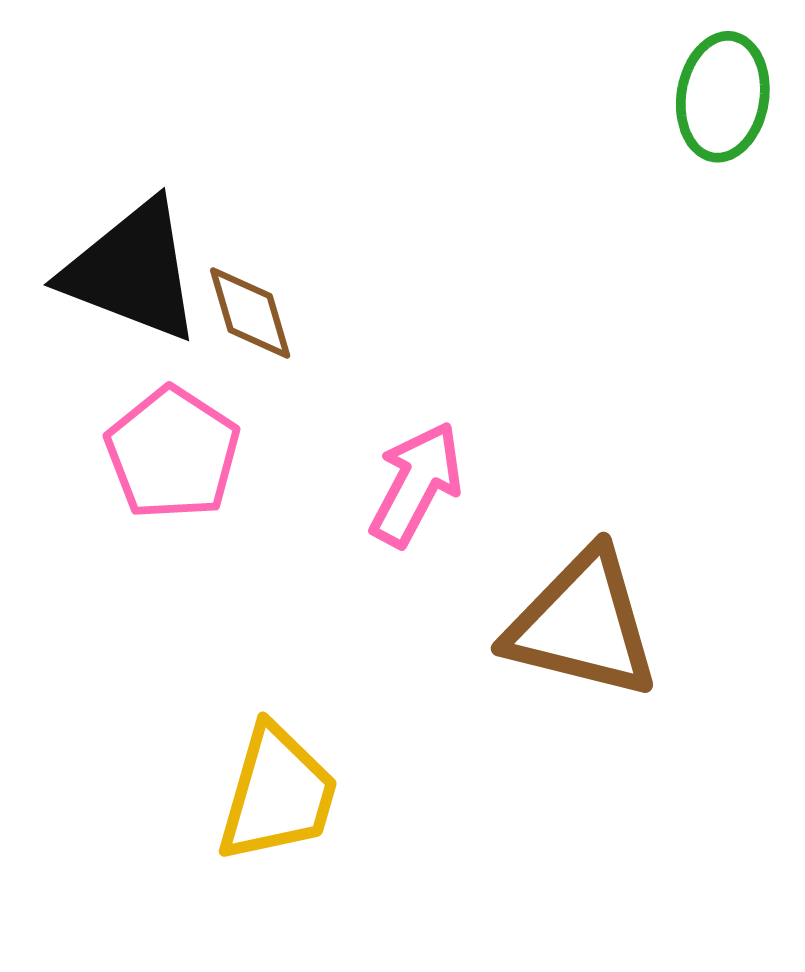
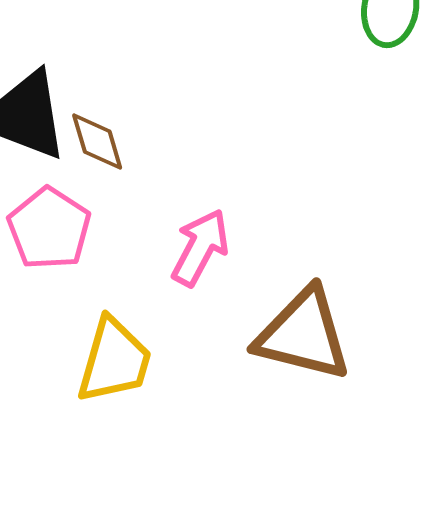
yellow trapezoid: (278, 794) -> (114, 361), moved

